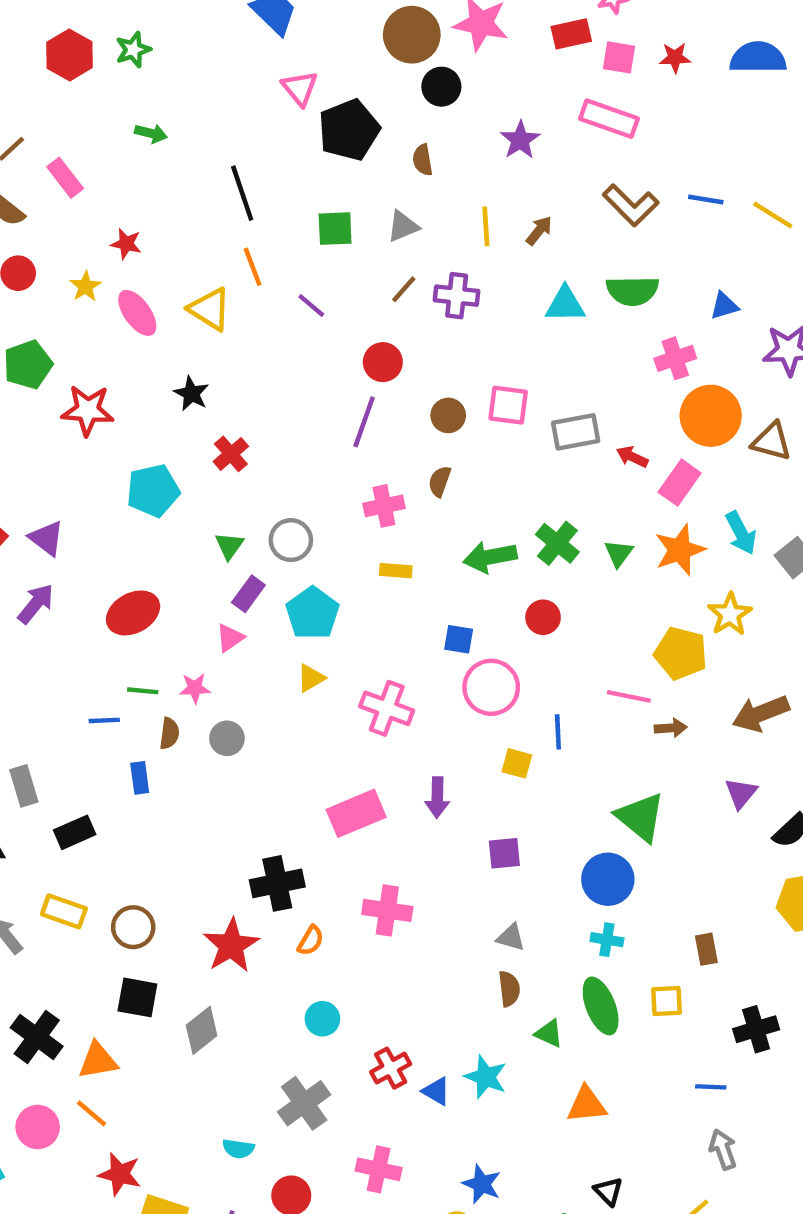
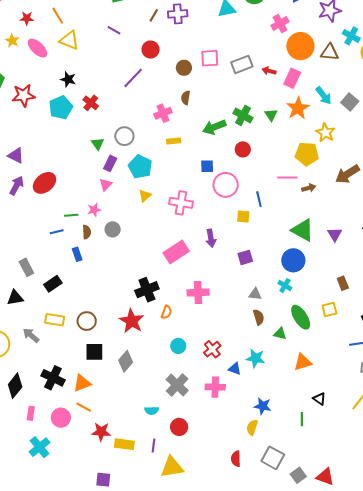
orange line: (253, 267) -> (58, 16), moved
purple line: (364, 422) -> (133, 78), moved, turned 35
cyan pentagon: (153, 491) -> (61, 108), moved
red ellipse: (133, 613) -> (45, 183), moved
purple triangle: (741, 793) -> (335, 234), moved
cyan cross: (607, 940) -> (285, 286), moved, turned 32
red cross: (391, 1068) -> (212, 349), moved
pink cross: (379, 1169) -> (215, 387), moved

